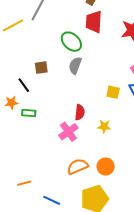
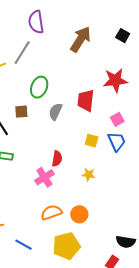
red trapezoid: (94, 22) -> (86, 100), moved
green ellipse: (71, 42) -> (39, 87), moved, turned 65
yellow star: (104, 127) -> (89, 175), moved

